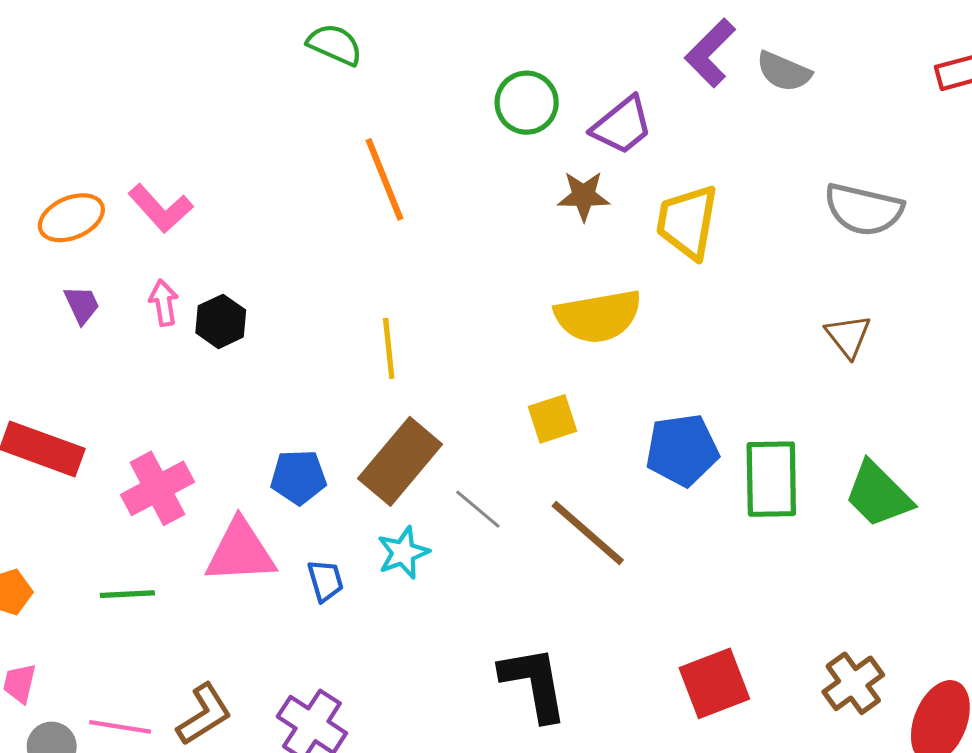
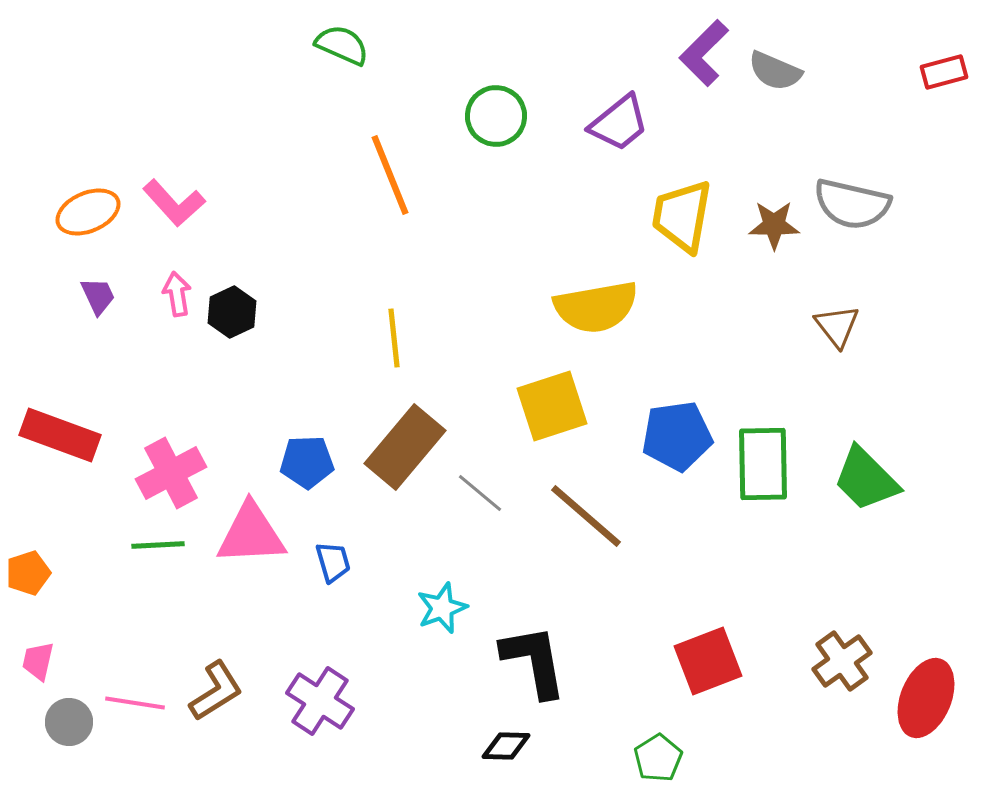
green circle: (527, 103) -> (496, 116), moved
brown star: (584, 196) -> (774, 225), moved
yellow square: (553, 419) -> (552, 406), size x1.5
cyan star: (403, 553) -> (442, 608), moved
green line: (127, 594) -> (158, 545), moved

